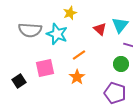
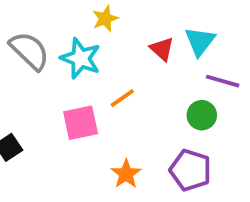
gray semicircle: (30, 30) -> (29, 51), turned -140
pink square: (45, 68) -> (81, 123), moved
orange star: (77, 77) -> (126, 174), moved

